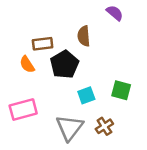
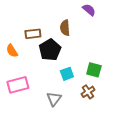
orange semicircle: (27, 64) -> (12, 51), moved
brown cross: (104, 126) -> (88, 92), moved
gray triangle: (70, 128) -> (54, 99), size x0.7

